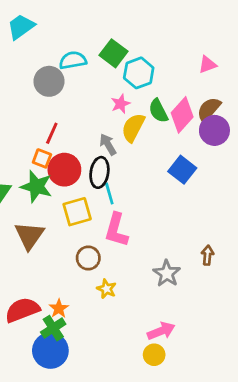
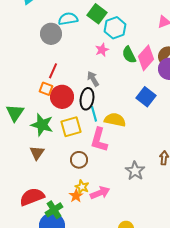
yellow semicircle: (133, 128) -> (115, 120), moved, turned 75
green star: (36, 186) -> (42, 125), moved
brown triangle: (29, 236) -> (37, 153), moved, size x0.7
yellow star: (106, 289) -> (82, 187), moved
orange star: (59, 308) -> (76, 196), moved
pink arrow: (161, 331) -> (100, 193), moved

